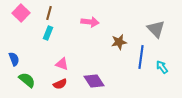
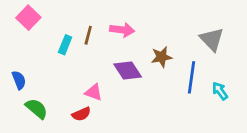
brown line: (49, 13) -> (88, 35), moved
pink triangle: (62, 64) -> (94, 92), moved
purple diamond: (94, 81) -> (128, 71), moved

